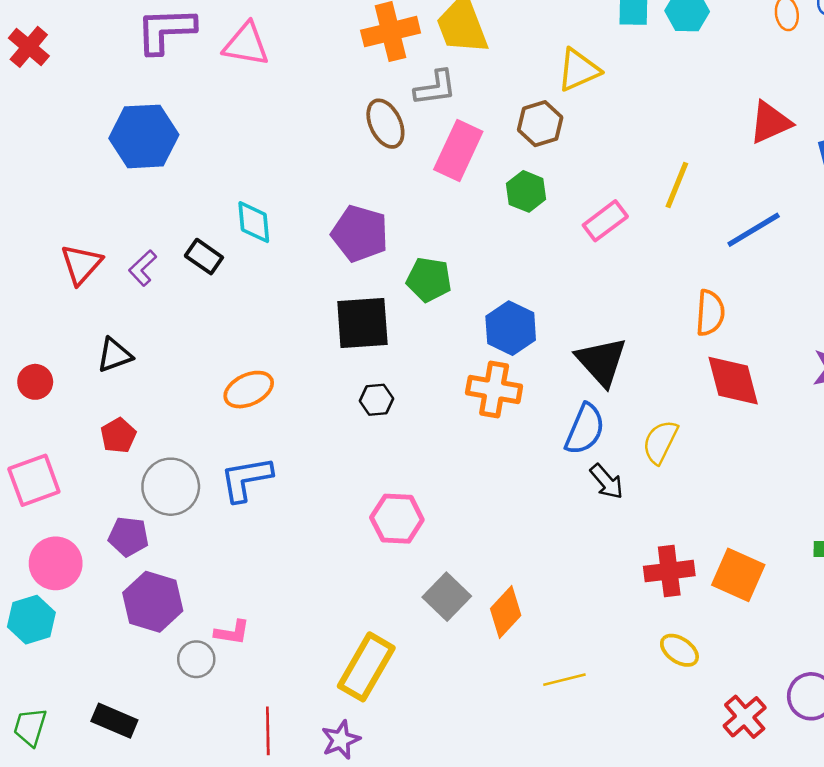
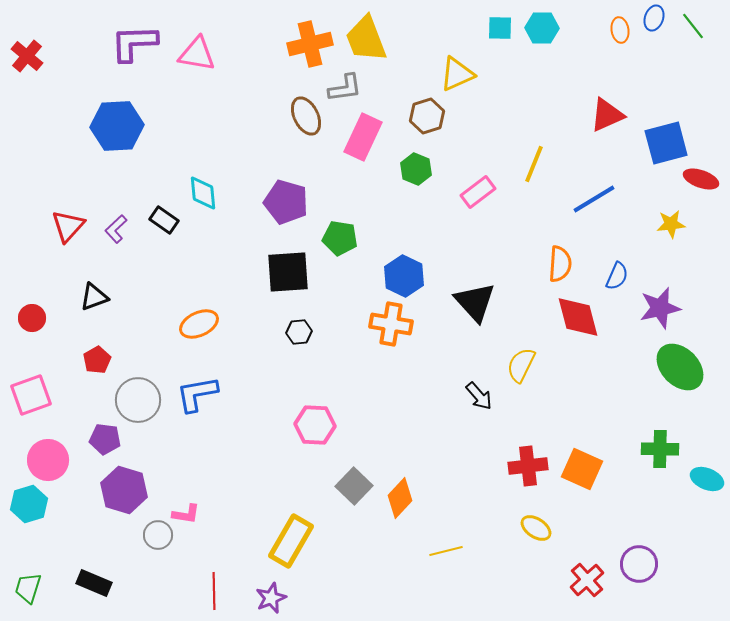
blue semicircle: (585, 429) -> (617, 276), moved, size x0.7

